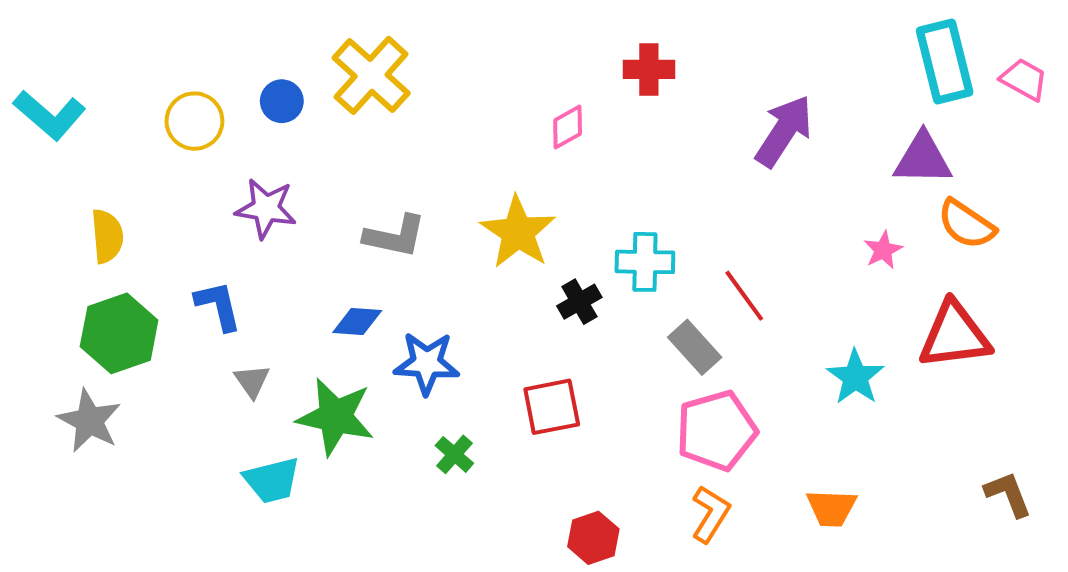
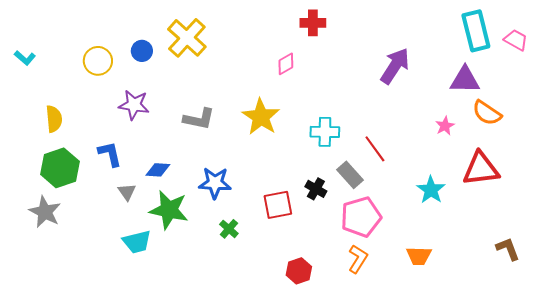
red cross: (649, 69) -> (313, 23), moved
cyan L-shape: (50, 115) -> (25, 58), size x0.6
black cross: (579, 302) -> (316, 189), moved, turned -30
blue diamond: (357, 321) -> (158, 170), moved

